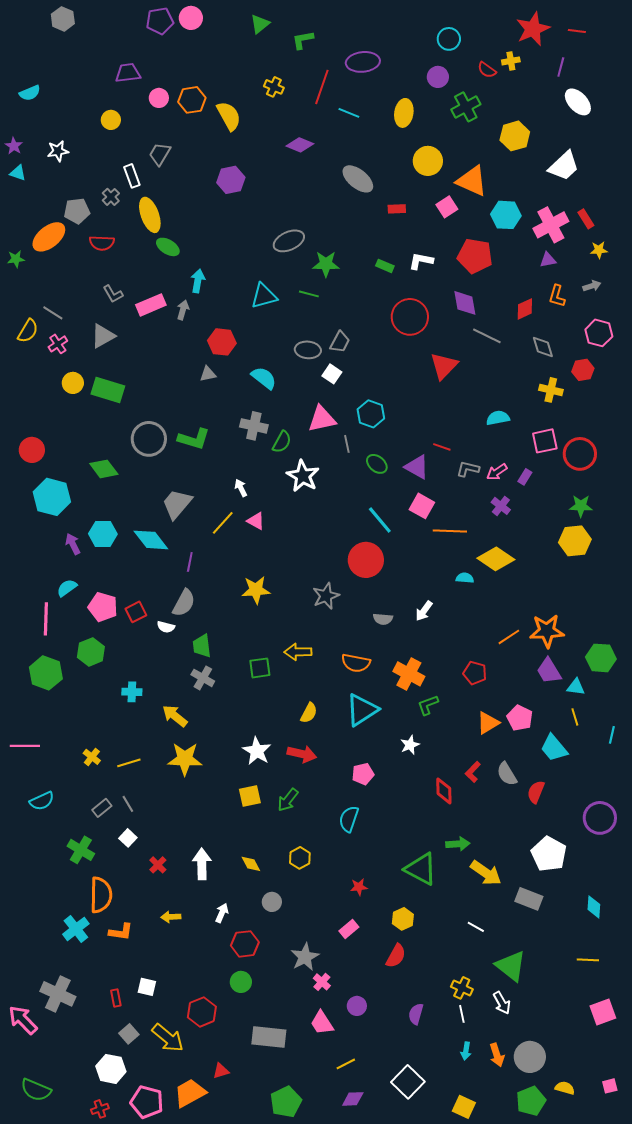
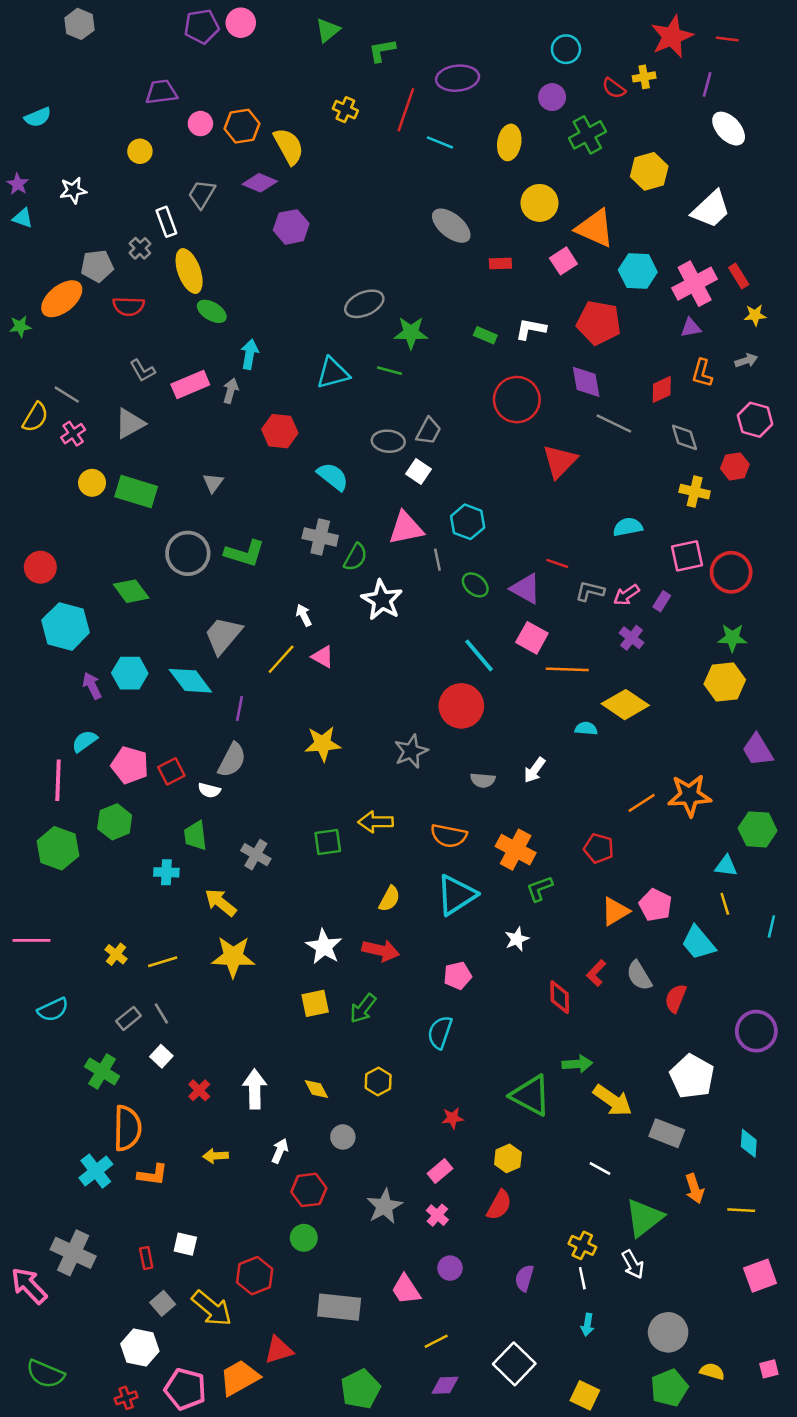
purple diamond: (300, 145) -> (260, 183), moved
gray triangle: (208, 374) -> (213, 483), moved, turned -42
green trapezoid: (202, 646) -> (195, 836), moved
purple trapezoid: (549, 671) -> (758, 750), moved
green triangle: (511, 966) -> (644, 1218), turned 44
pink cross: (322, 982) -> (437, 1215), moved
orange arrow: (497, 1055) -> (695, 1189), moved
red triangle: (221, 1071) -> (279, 1350), size x1.4

